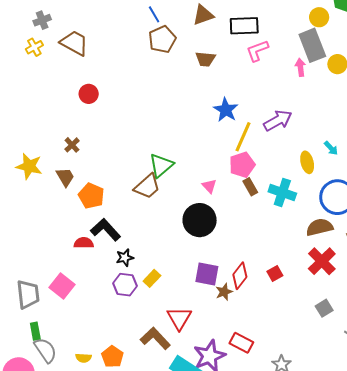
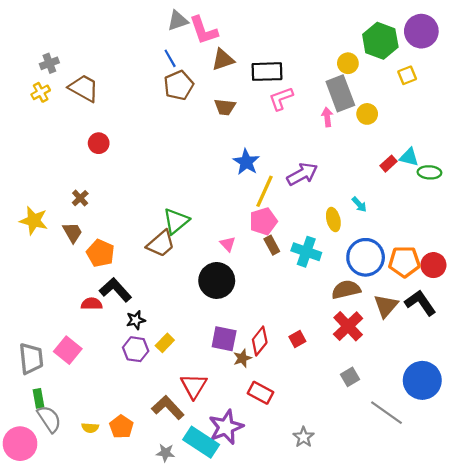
red rectangle: (241, 343) -> (261, 393), moved

